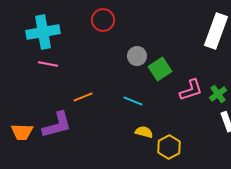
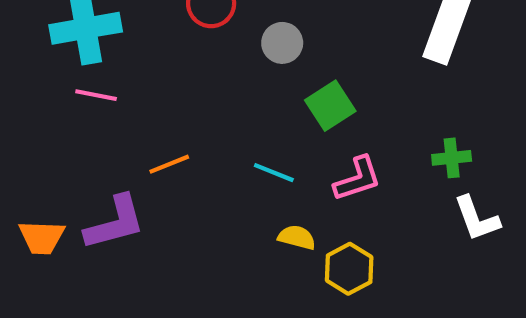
gray circle: (137, 56) -> (282, 43), moved
pink L-shape: (191, 90) -> (357, 179), moved
green cross: (218, 94) -> (452, 158), turned 30

